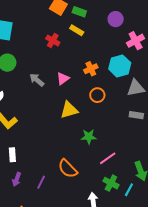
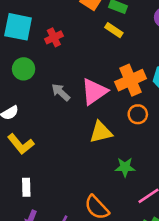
red cross: (53, 40) -> (54, 37), moved, turned 32
orange cross: (91, 69) -> (130, 80), size x1.6
pink triangle: (63, 78) -> (94, 92), size x1.6

